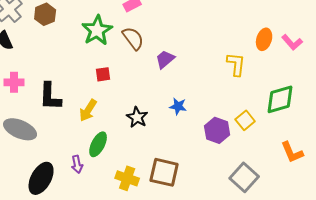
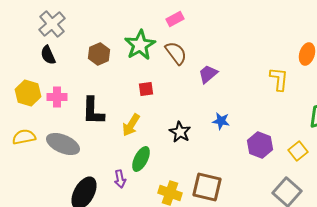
brown hexagon: (45, 14) -> (99, 54), moved
yellow square: (245, 120) -> (298, 151), moved

